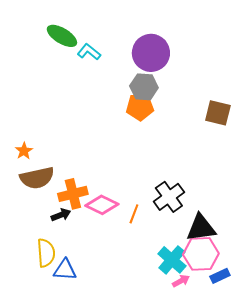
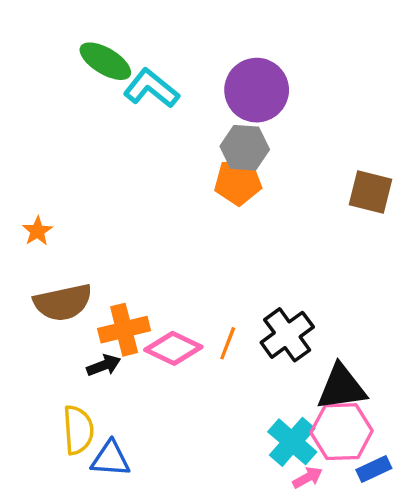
cyan L-shape: (89, 52) -> (151, 88), size x1.4
orange star: (24, 151) -> (37, 231), moved
orange line: (134, 214) -> (228, 343), moved

